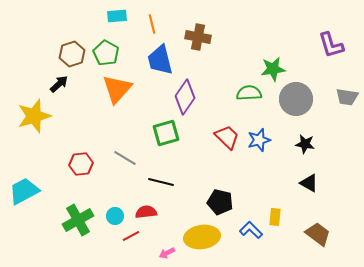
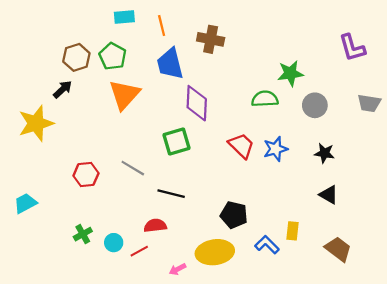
purple diamond: (185, 97) -> (197, 103), turned -32
gray circle: (296, 99) -> (315, 105), size x0.7
cyan trapezoid: (24, 191) -> (25, 203), size x0.7
cyan circle: (115, 216) -> (114, 243), moved
green cross: (78, 220) -> (83, 234), size x0.6

